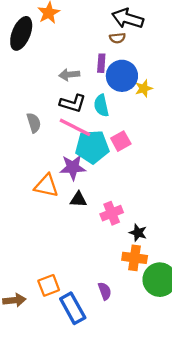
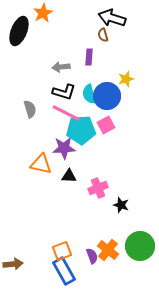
brown semicircle: (117, 38) -> (103, 35), turned 80
blue circle: (122, 76) -> (107, 96), moved
orange cross: (135, 258) -> (108, 250), moved, turned 30
orange square: (49, 285) -> (62, 251), moved

